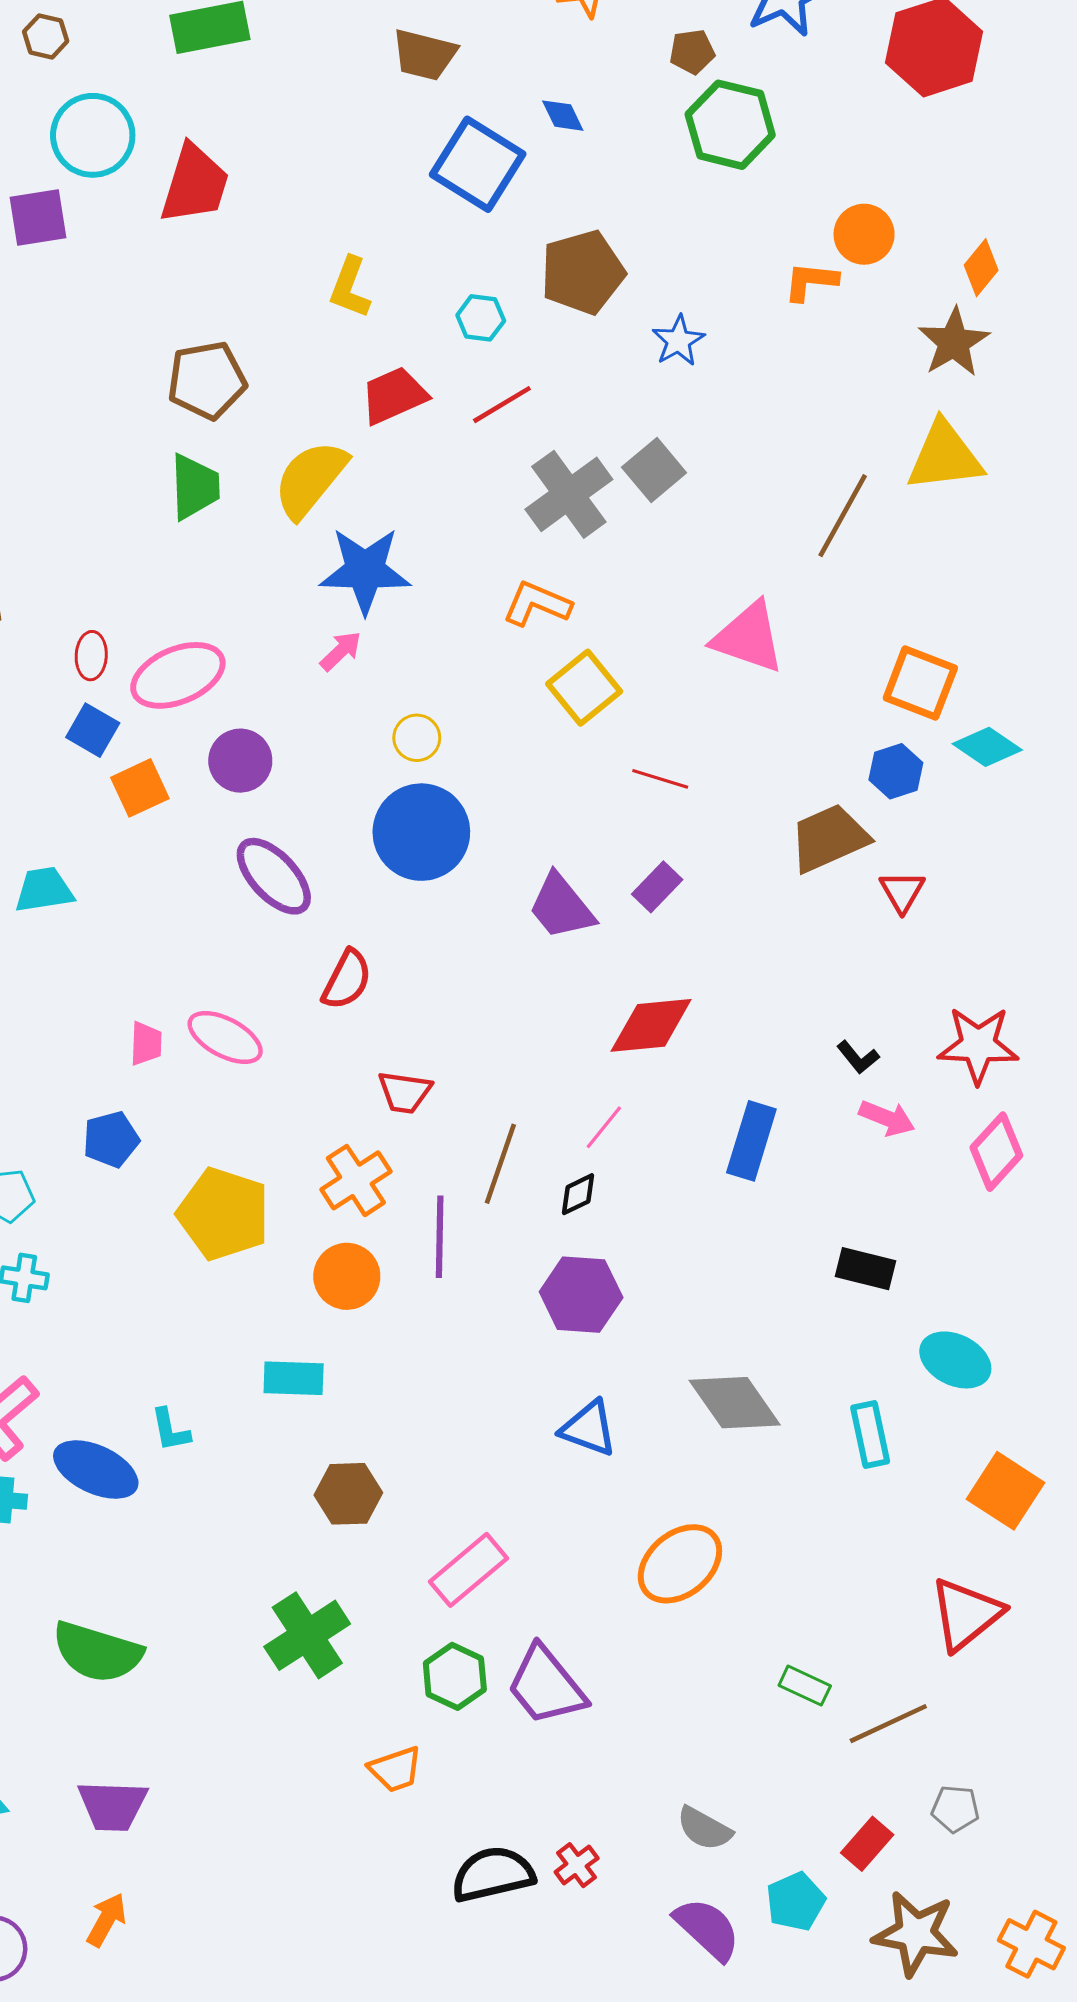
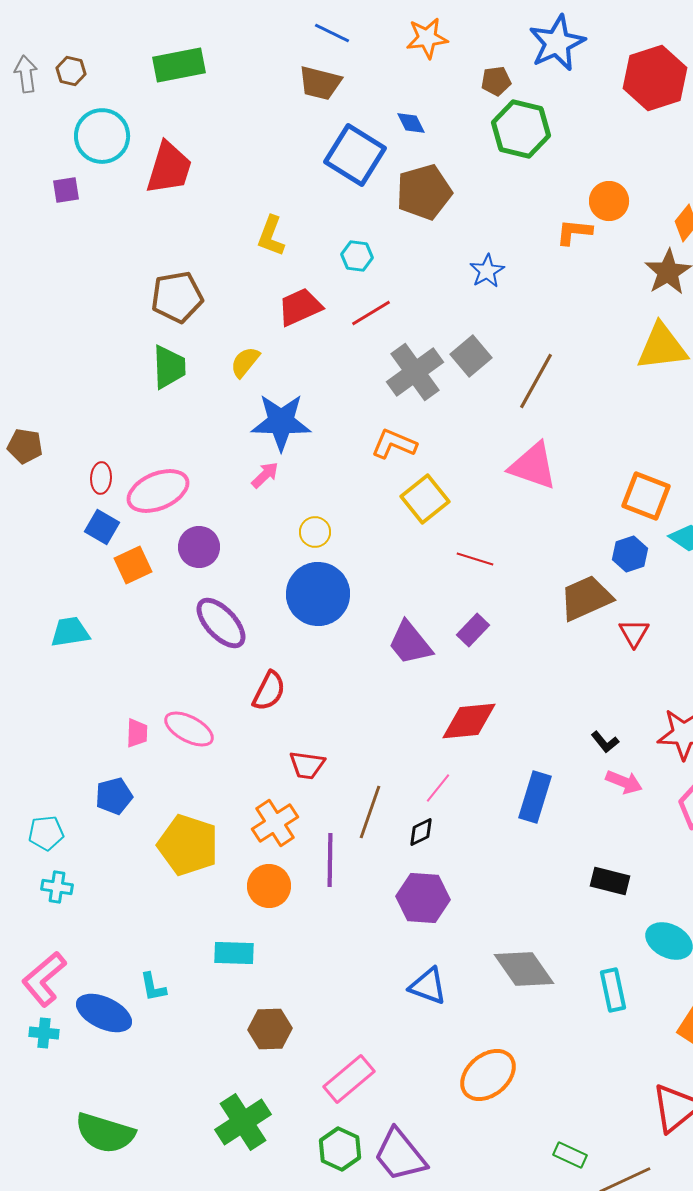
purple square: (38, 217) -> (66, 190), size x0.7
brown pentagon: (583, 272) -> (424, 192), moved
yellow semicircle: (310, 479) -> (245, 362), size x0.6
brown line: (843, 516) -> (536, 381), moved

